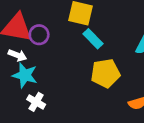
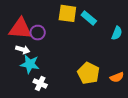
cyan rectangle: (93, 39) -> (89, 18), moved
yellow pentagon: (105, 73) -> (89, 73), moved, turned -30

